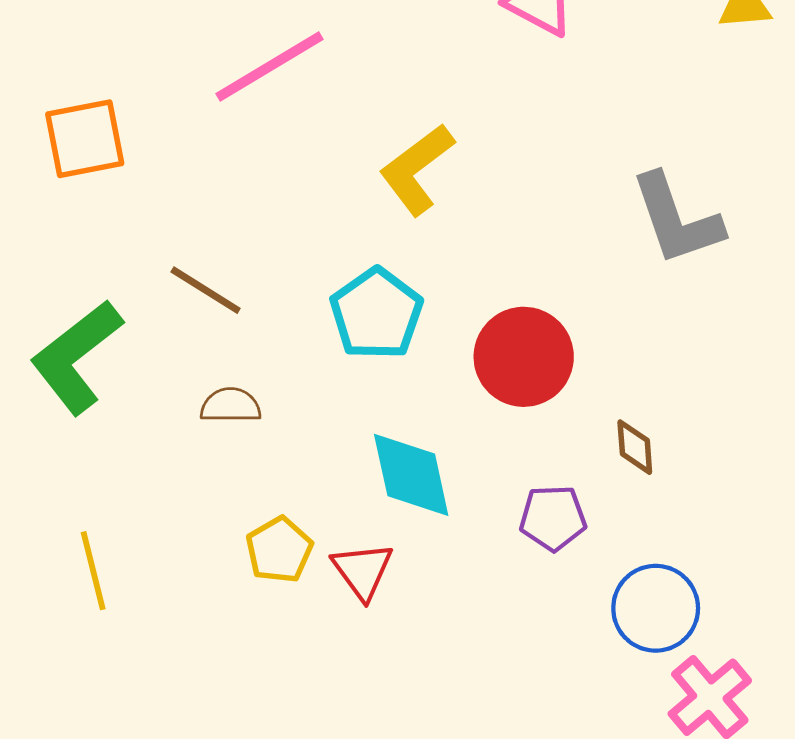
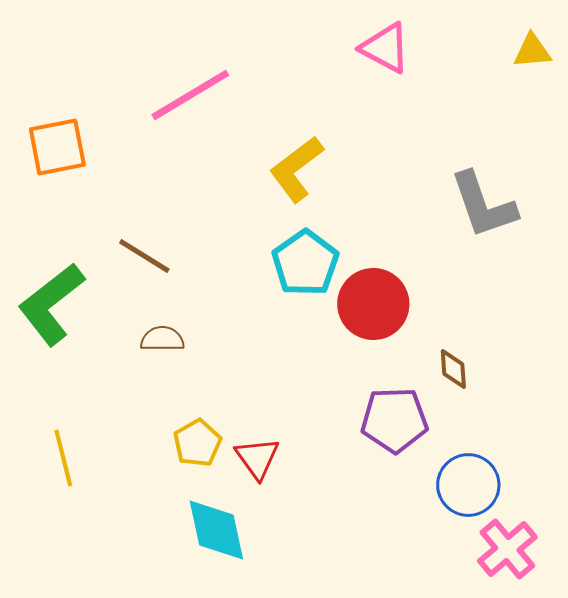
cyan pentagon: (376, 314) -> (305, 263), moved
cyan diamond: (411, 475) -> (216, 530), moved
purple pentagon: (553, 518) -> (394, 420), size x1.4

